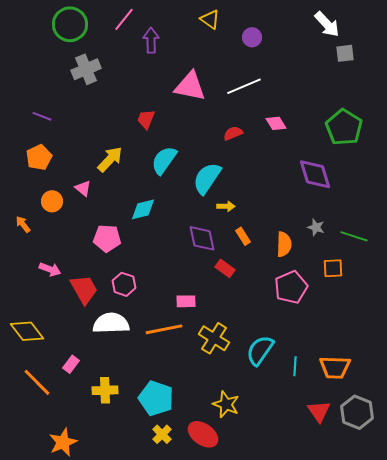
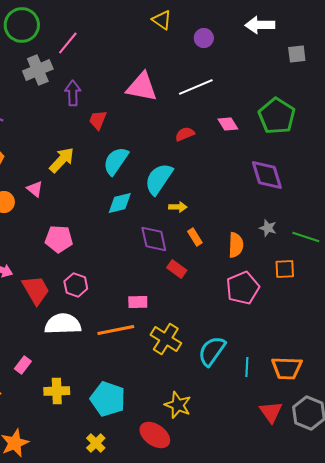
pink line: (124, 19) -> (68, 43), moved
white arrow: (327, 24) -> (260, 25), moved, turned 132
purple arrow: (151, 40) -> (73, 93), moved
green pentagon: (344, 127) -> (277, 116), moved
cyan diamond: (143, 209) -> (120, 203), moved
yellow cross: (162, 434) -> (96, 443), moved

